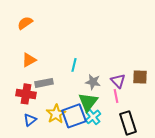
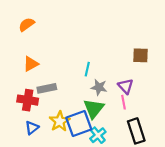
cyan line: (74, 65) -> (87, 69), moved
brown square: (140, 77) -> (140, 55), moved
cyan cross: (93, 117) -> (98, 135), moved

